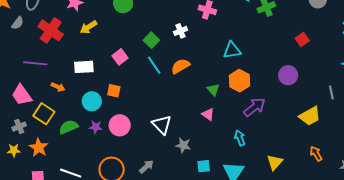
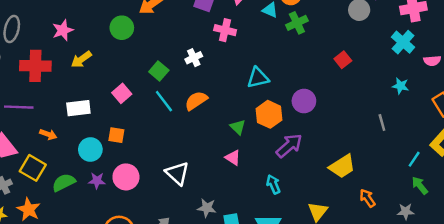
red cross: (51, 30) -> (35, 66), turned -30
purple circle: (288, 75) -> (304, 101), moved
yellow trapezoid: (310, 116) -> (342, 166), moved
gray star: (183, 145) -> (207, 208), moved

